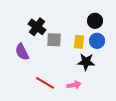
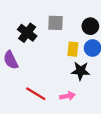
gray square: (54, 40) -> (55, 23), moved

